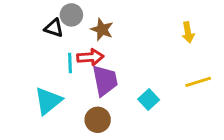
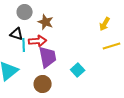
black triangle: (54, 28) -> (17, 34), moved
yellow arrow: (188, 32) -> (105, 24), turned 40
yellow line: (198, 82) -> (112, 46), moved

